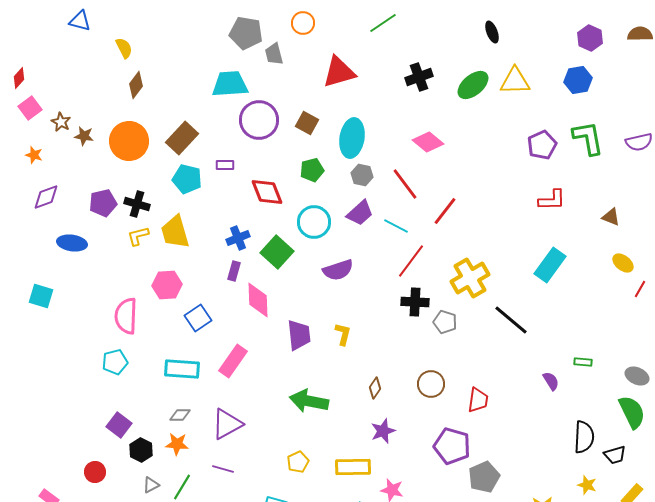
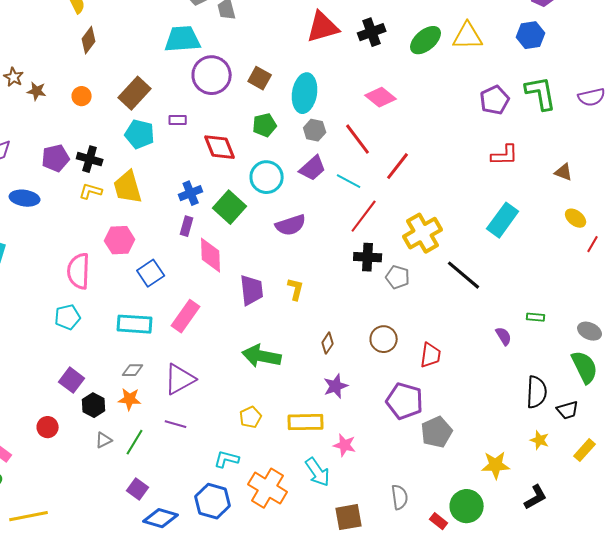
red triangle: (339, 72) -> (323, 27), moved
orange circle: (129, 141) -> (82, 96), size x0.5
yellow L-shape: (138, 236) -> (91, 191), turned 30

